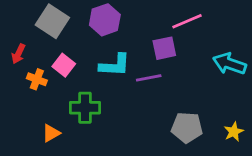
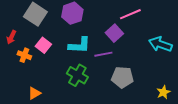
purple square: (164, 48) -> (114, 33), turned -30
green cross: (85, 108) -> (77, 75), moved, turned 30
gray pentagon: (187, 127) -> (122, 77), moved

